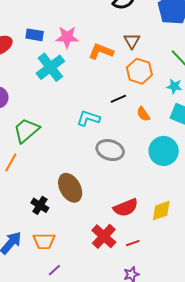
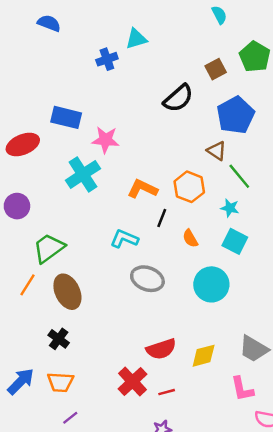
blue rectangle: (35, 35) -> (66, 117), moved, size x1.4
brown triangle: (132, 41) -> (217, 151), moved, turned -30
orange L-shape: (101, 51) -> (142, 189), moved
black line: (118, 99) -> (162, 218), turned -49
brown ellipse: (70, 188) -> (67, 292), moved

